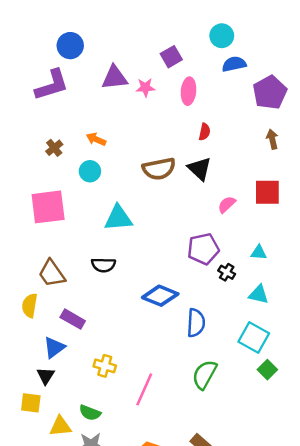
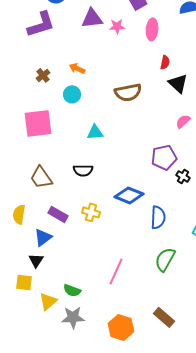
black triangle: (200, 169) -> (178, 83), moved
cyan triangle: (118, 218) -> (95, 132), size x0.7
yellow semicircle: (30, 306) -> (19, 214), moved
yellow cross: (105, 366) -> (91, 212), moved
yellow triangle: (60, 426) -> (48, 301), turned -36

